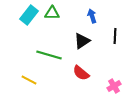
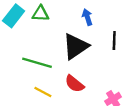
black triangle: (82, 41) -> (76, 46), size x1.4
yellow line: (29, 80) -> (43, 92), moved

